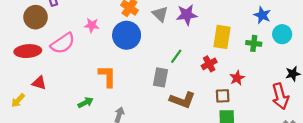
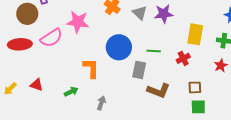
pink star: (92, 25) -> (78, 22), size x1.6
blue circle: (127, 35) -> (119, 47), moved
green line: (176, 56) -> (154, 51), turned 56
red star: (237, 78) -> (221, 65), moved
red triangle: (39, 83) -> (37, 85), moved

